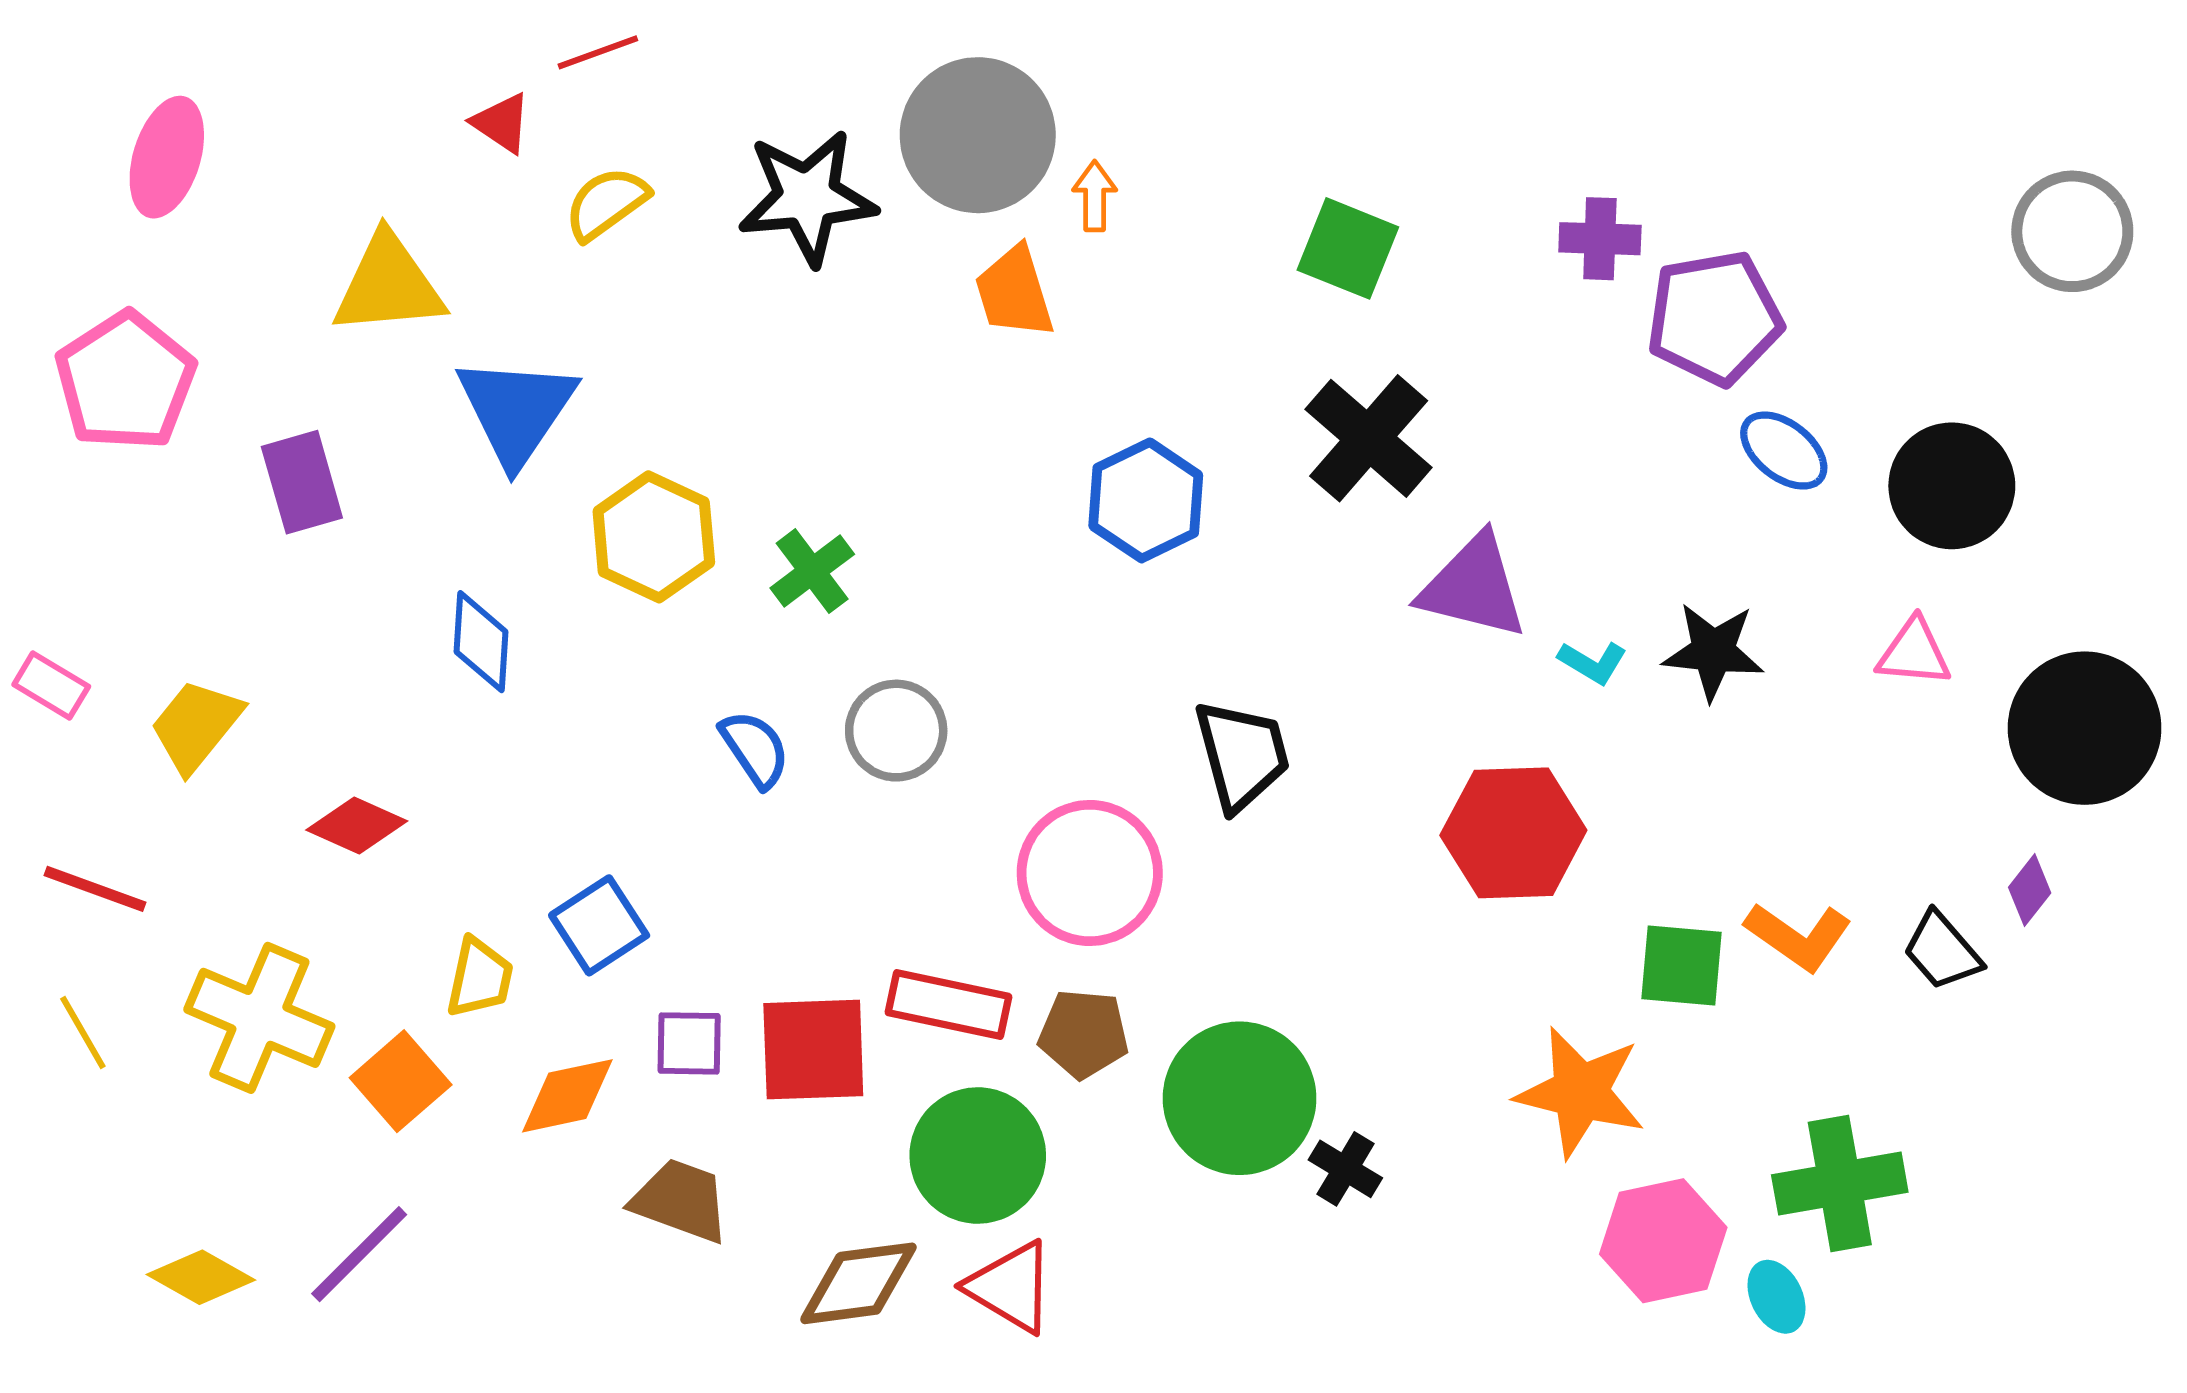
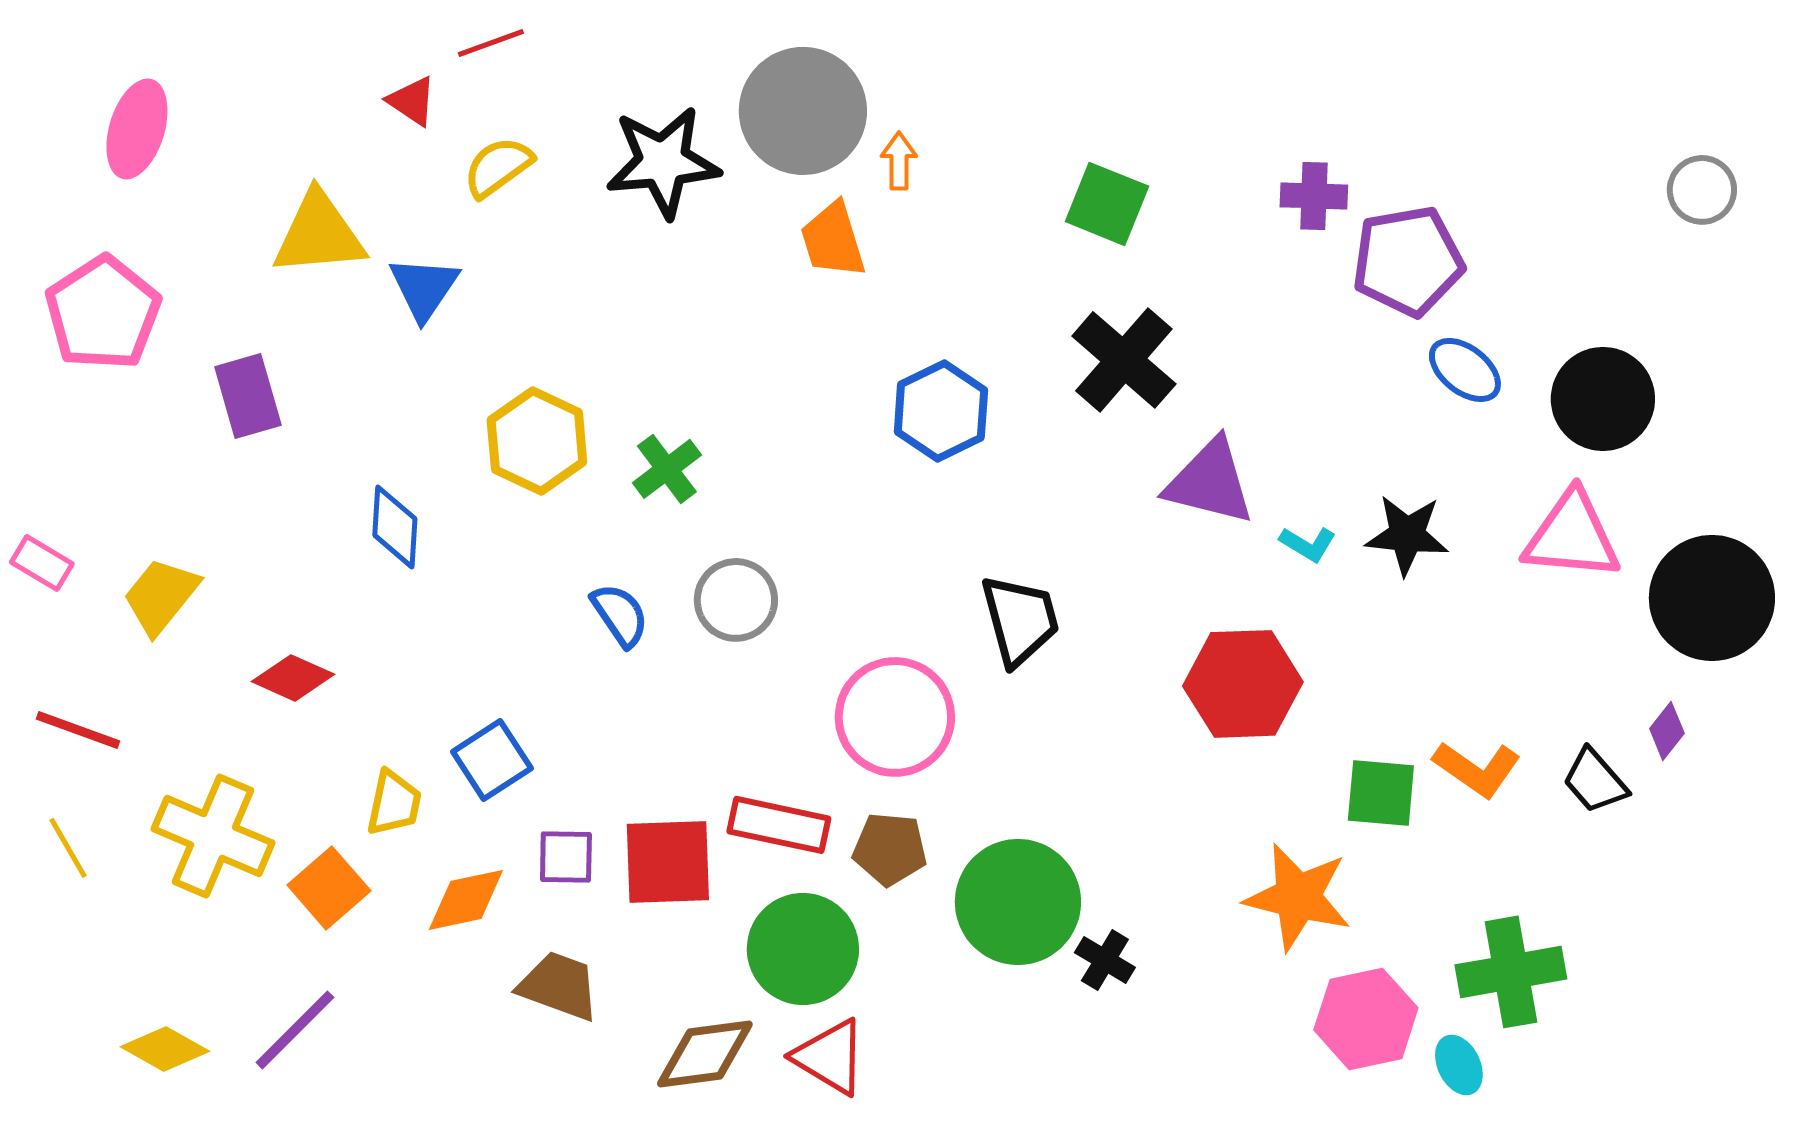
gray circle: (2072, 231) -> (1702, 190), size x0.7
blue triangle: (516, 410) -> (424, 288), moved, size x0.7
pink triangle: (1914, 653) -> (1572, 536), size x1.6

